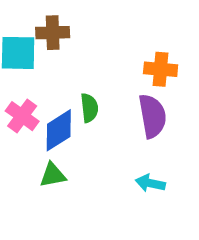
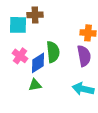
green semicircle: (89, 108) -> (53, 52), size x1.5
cyan arrow: (150, 183) -> (83, 89), size x1.5

